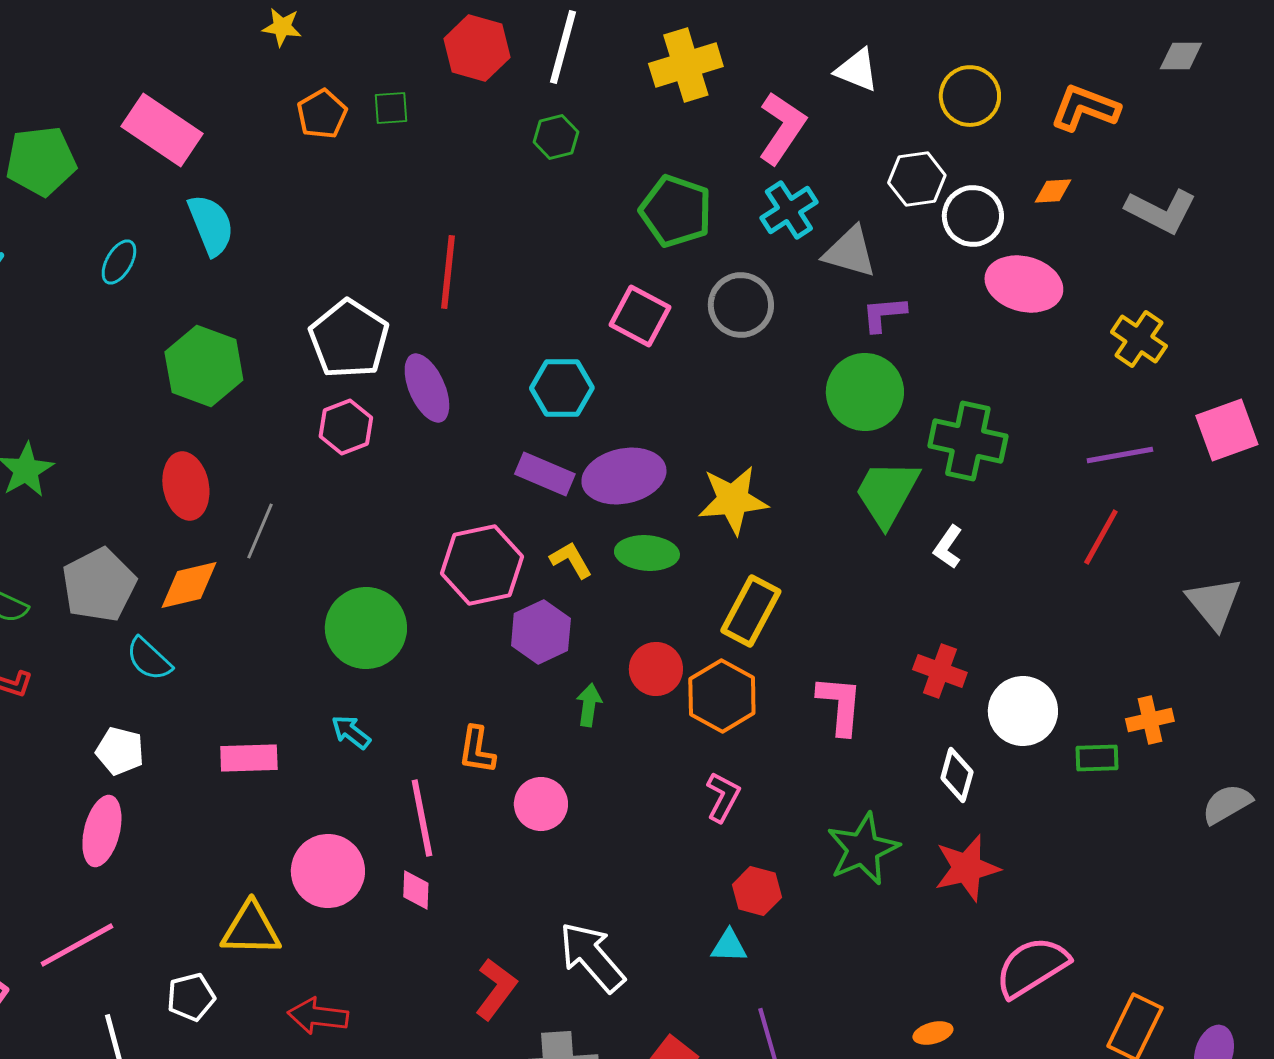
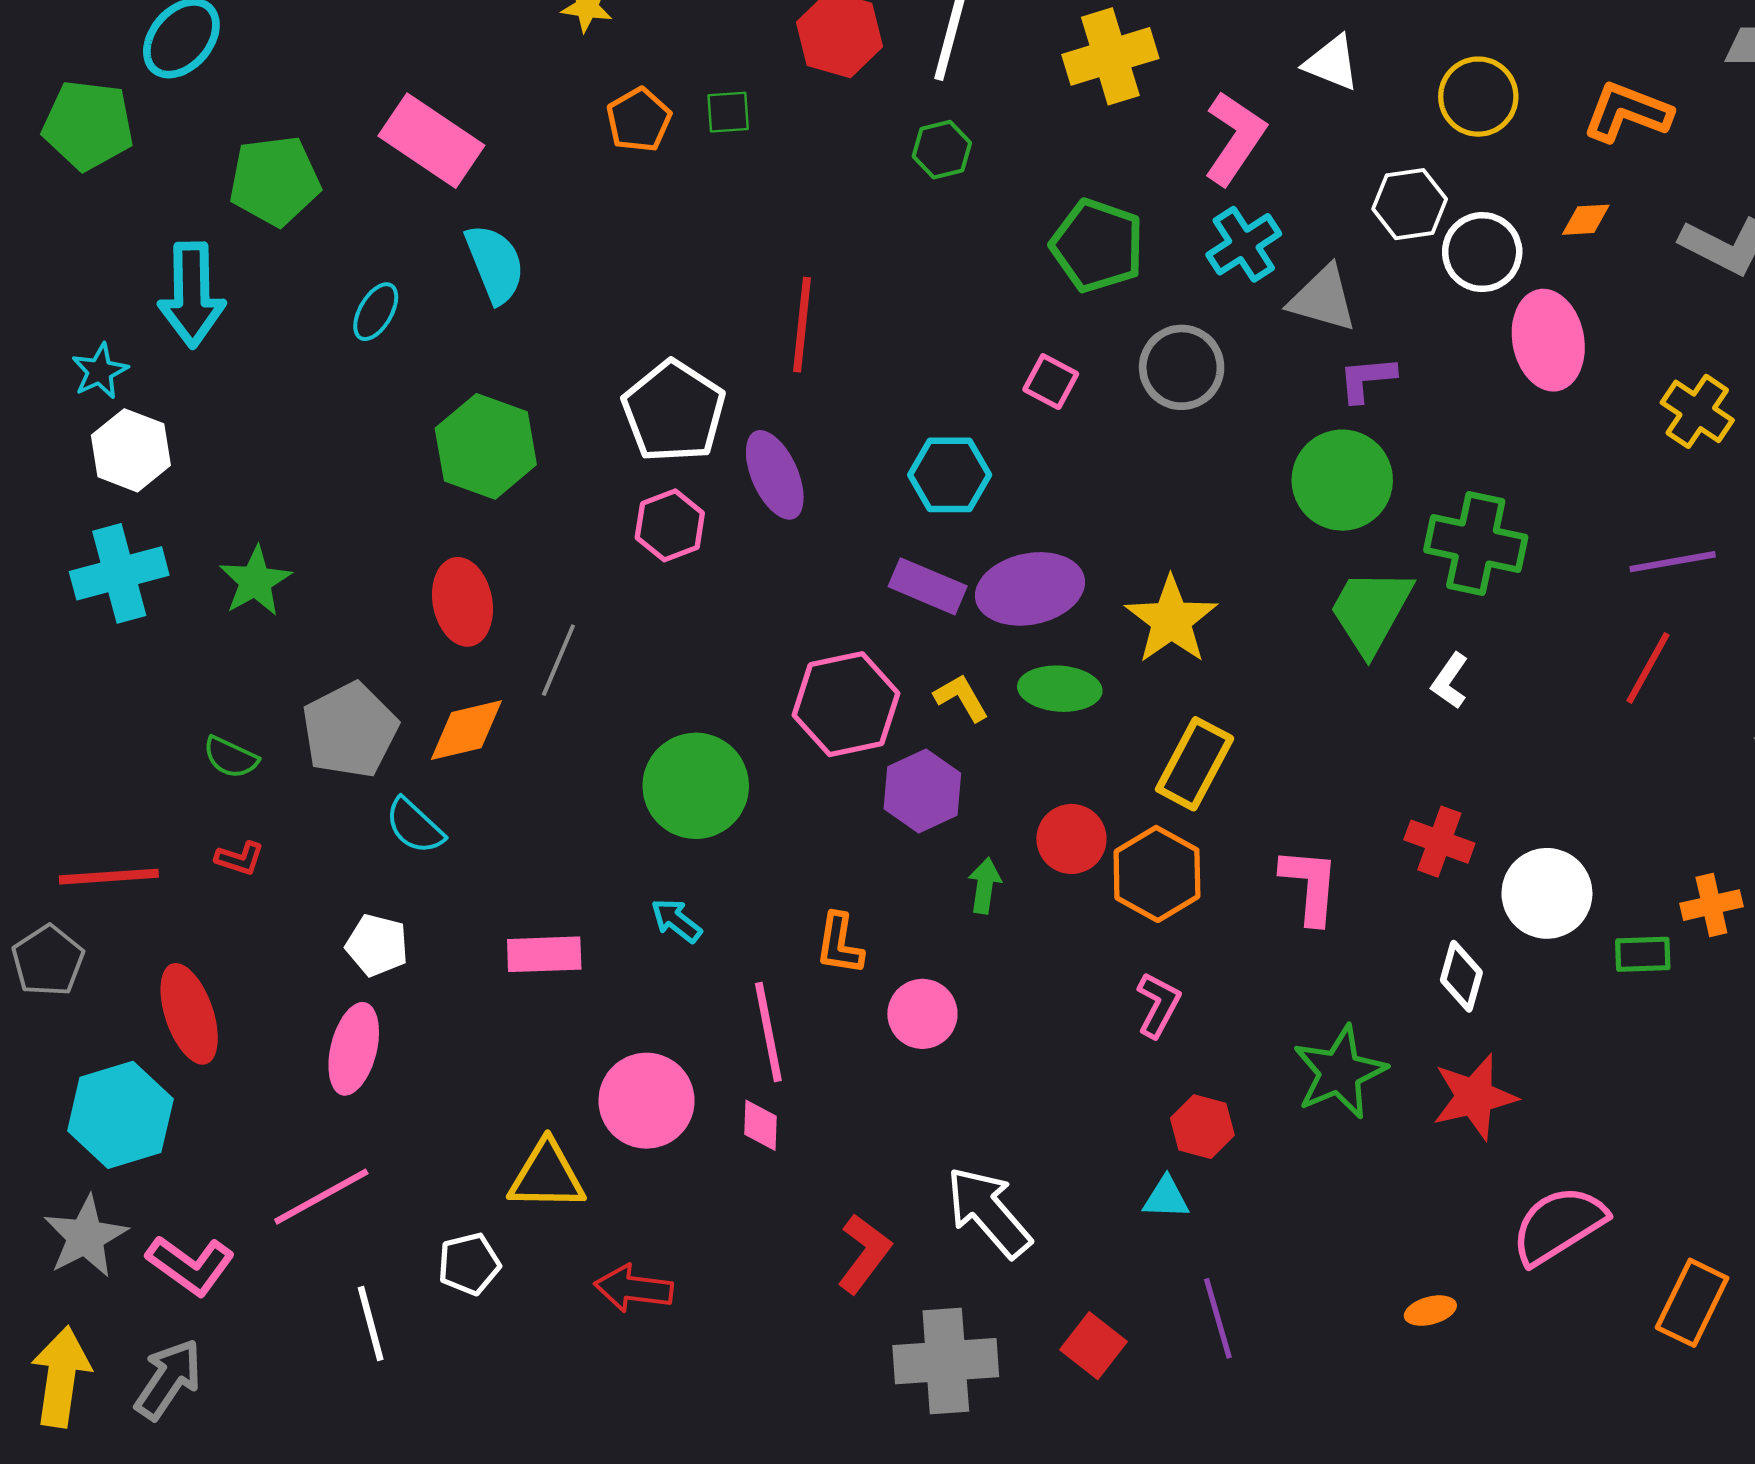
pink ellipse: (1024, 284) -> (1548, 340), turned 64
pink square: (640, 316) -> (1051, 382), size x0.7
yellow star: (733, 500) -> (1171, 620), turned -30

